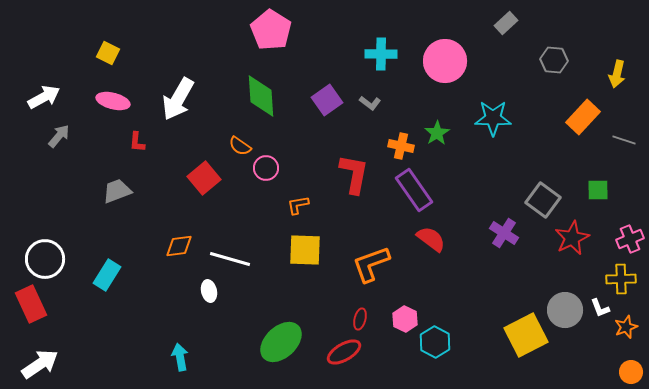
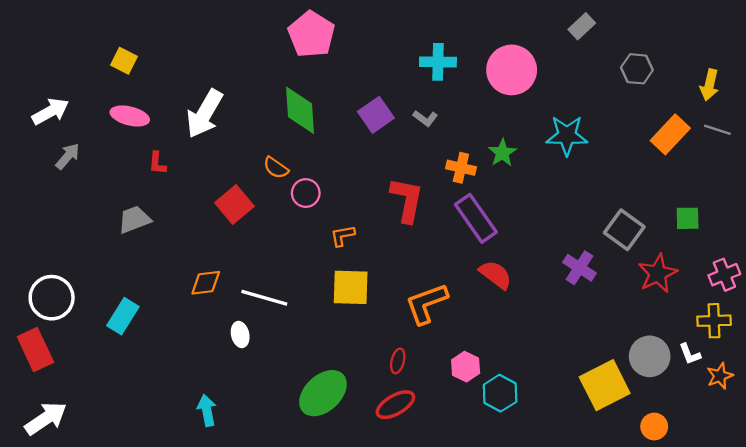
gray line: (624, 140) -> (717, 130), moved
red ellipse: (360, 319) -> (398, 361), moved
orange circle: (631, 372) -> (654, 426), moved

